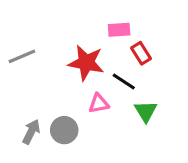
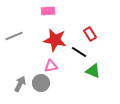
pink rectangle: (119, 30) -> (48, 11), moved
pink triangle: (99, 103) -> (51, 66), moved
green triangle: (146, 111) -> (93, 71), turned -35

